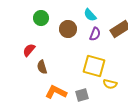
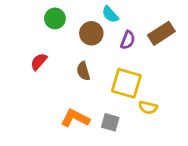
cyan semicircle: (90, 15) -> (110, 14), moved
brown semicircle: (42, 67) -> (83, 71), moved
gray square: (82, 95) -> (110, 122), turned 32

